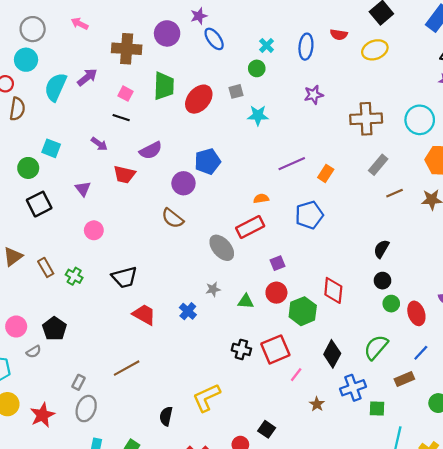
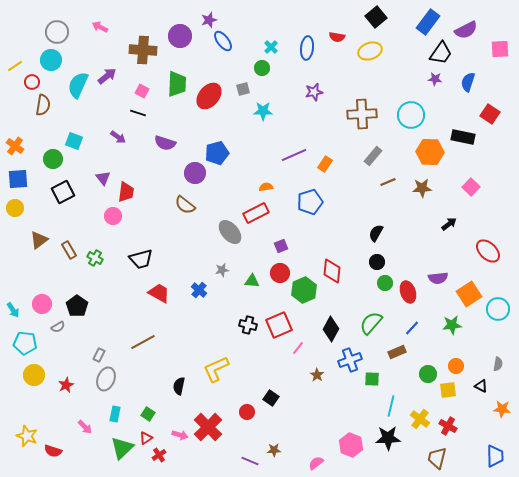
purple semicircle: (151, 150) -> (165, 143), turned 45
red trapezoid: (124, 175) -> (126, 192), moved, turned -95
red star: (42, 415) -> (66, 385), size x0.7

